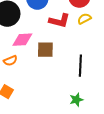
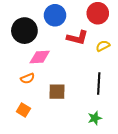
yellow semicircle: (84, 19) -> (103, 46), moved
brown square: (45, 50) -> (57, 92), moved

